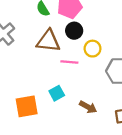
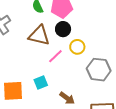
pink line: (69, 62) -> (55, 56), turned -56

